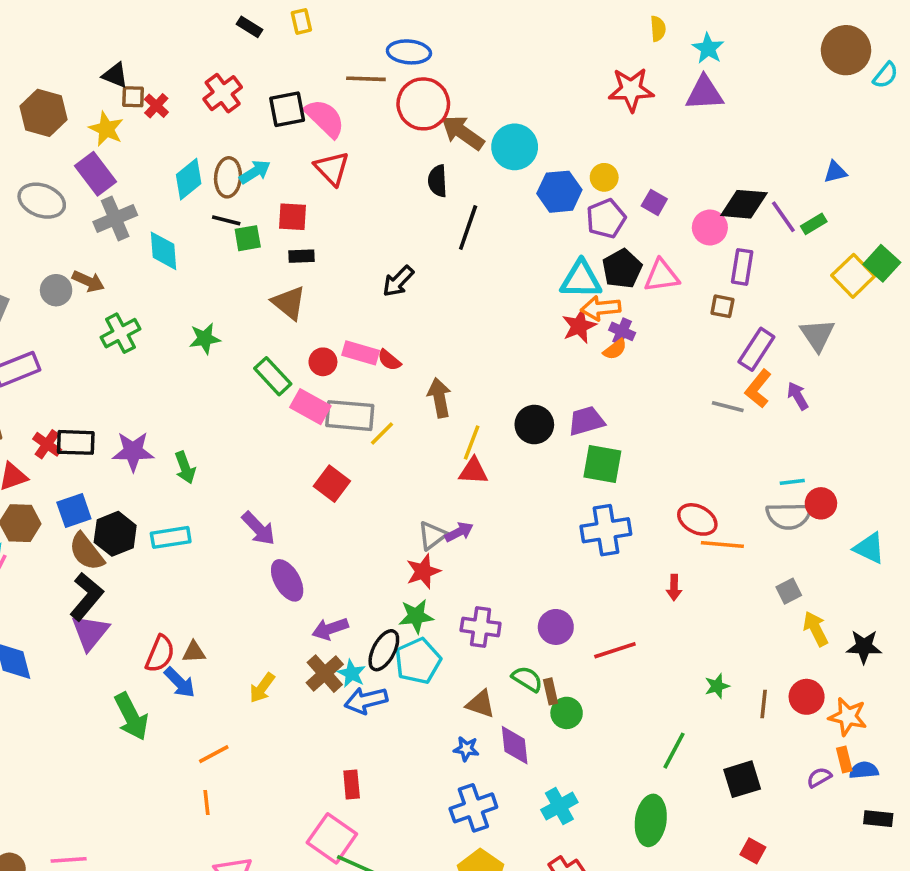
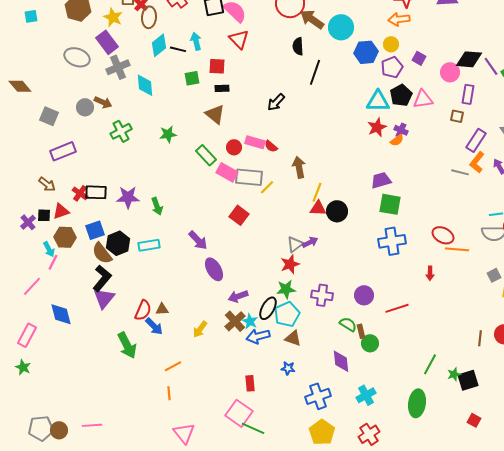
cyan arrow: (255, 172) -> (196, 41), turned -72
brown ellipse: (228, 177) -> (149, 17), moved
black line: (226, 220) -> (178, 49), moved
orange arrow: (601, 308) -> (399, 19), moved
black circle: (534, 425) -> (337, 211), moved
green star: (717, 686) -> (454, 374), moved
brown triangle: (481, 704) -> (293, 338), moved
blue star: (466, 749) -> (288, 368), moved

